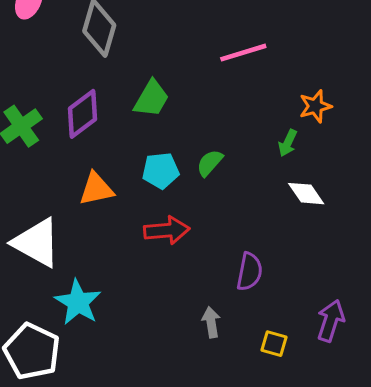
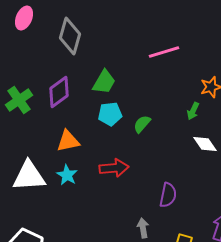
cyan pentagon: (161, 171) -> (110, 114), moved
white triangle: (37, 243) -> (29, 176), turned -33
cyan star: (78, 302) -> (67, 175), moved, size x0.7

